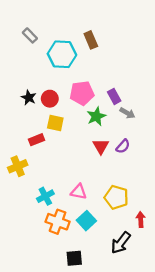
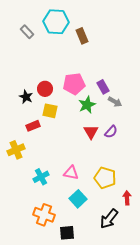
cyan hexagon: (62, 54) -> (56, 22), moved
black star: (29, 98) -> (26, 97), moved
orange cross: (58, 222) -> (44, 215), moved

